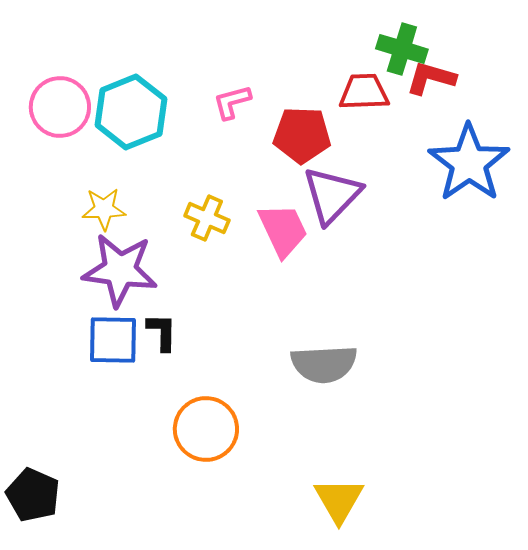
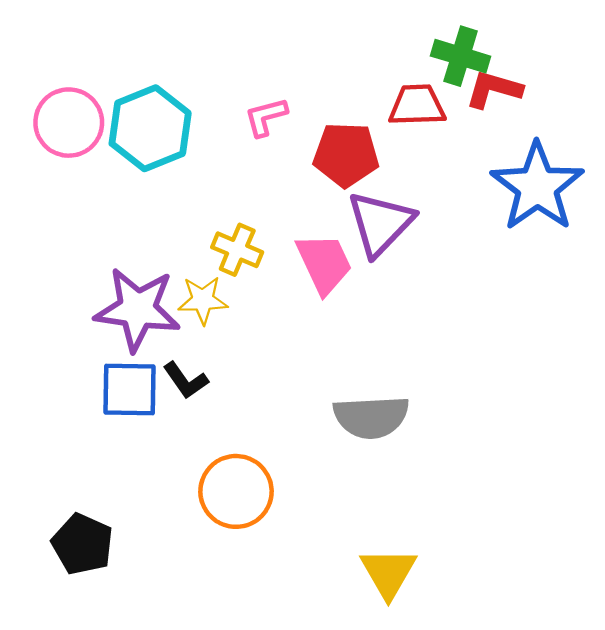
yellow star: (104, 209) -> (203, 300), moved
black L-shape: (162, 332) -> (186, 380), turned 144
black pentagon: (33, 495) -> (82, 544), moved

